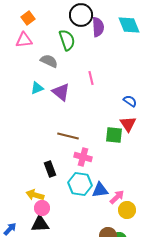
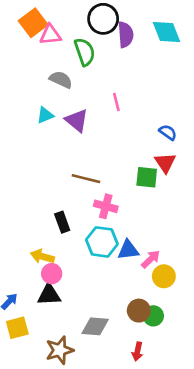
orange square: (28, 18) -> (33, 23), size x1.5
pink triangle: (24, 40) -> (50, 35), moved

